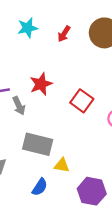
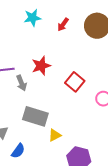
yellow triangle: (62, 165) -> (55, 135), turned -40
blue semicircle: (40, 187) -> (18, 151), moved

